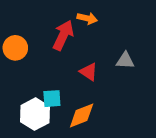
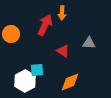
orange arrow: (87, 18) -> (62, 13), turned 80
orange diamond: (82, 115) -> (70, 82), moved

